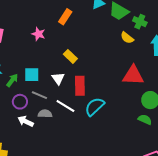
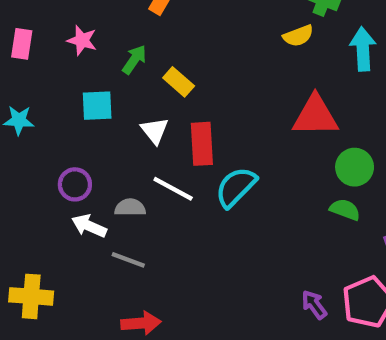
pink star: (38, 34) -> (82, 40), moved
yellow semicircle: (127, 38) -> (298, 36), turned -56
cyan square: (32, 75) -> (97, 106), moved
green arrow: (12, 80) -> (134, 59), moved
gray line: (39, 95) -> (128, 260), moved

